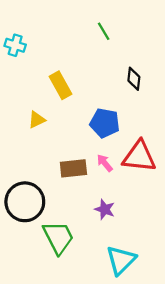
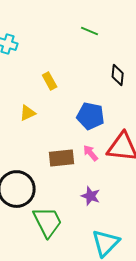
green line: (104, 31) -> (90, 31), turned -36
yellow rectangle: (60, 85) -> (50, 81), size x0.7

